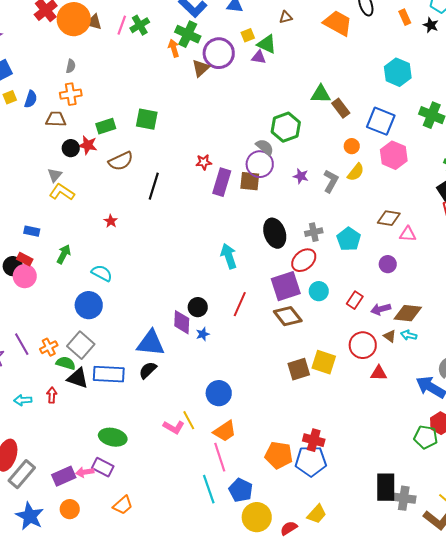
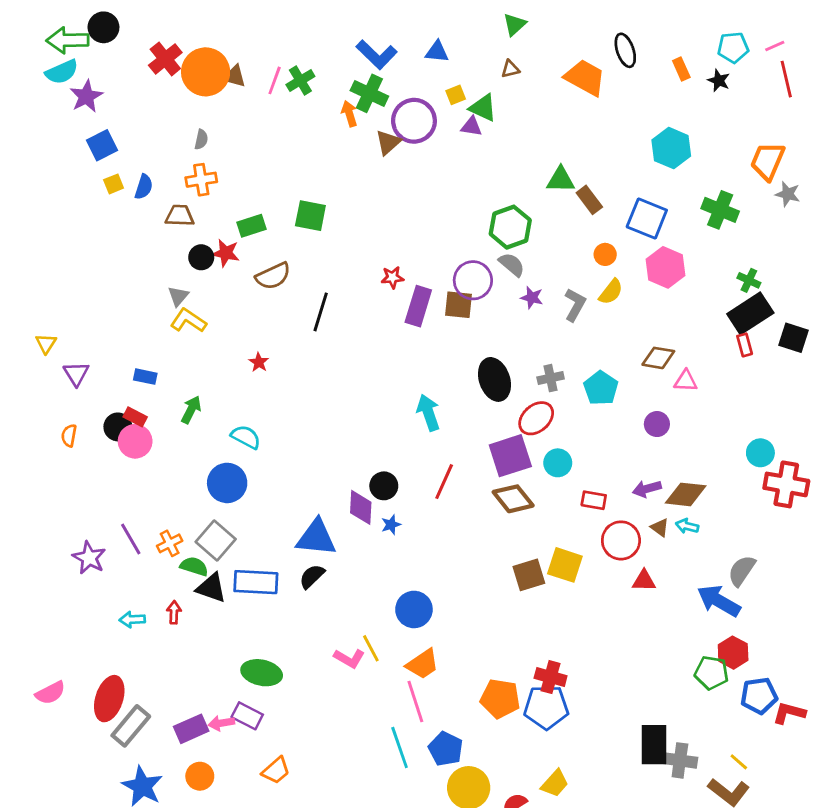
gray semicircle: (265, 147) -> (512, 264), moved
red rectangle: (355, 300) -> (594, 500), moved, turned 66

